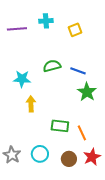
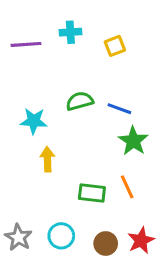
orange line: (82, 133) -> (127, 187), moved

